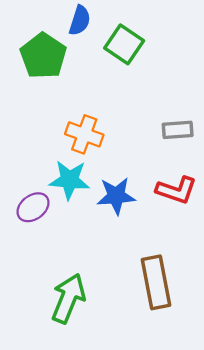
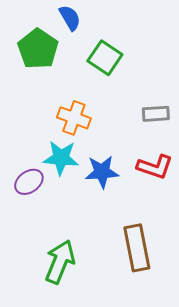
blue semicircle: (80, 21) -> (70, 18), turned -48
green square: (124, 44) -> (105, 58), moved

